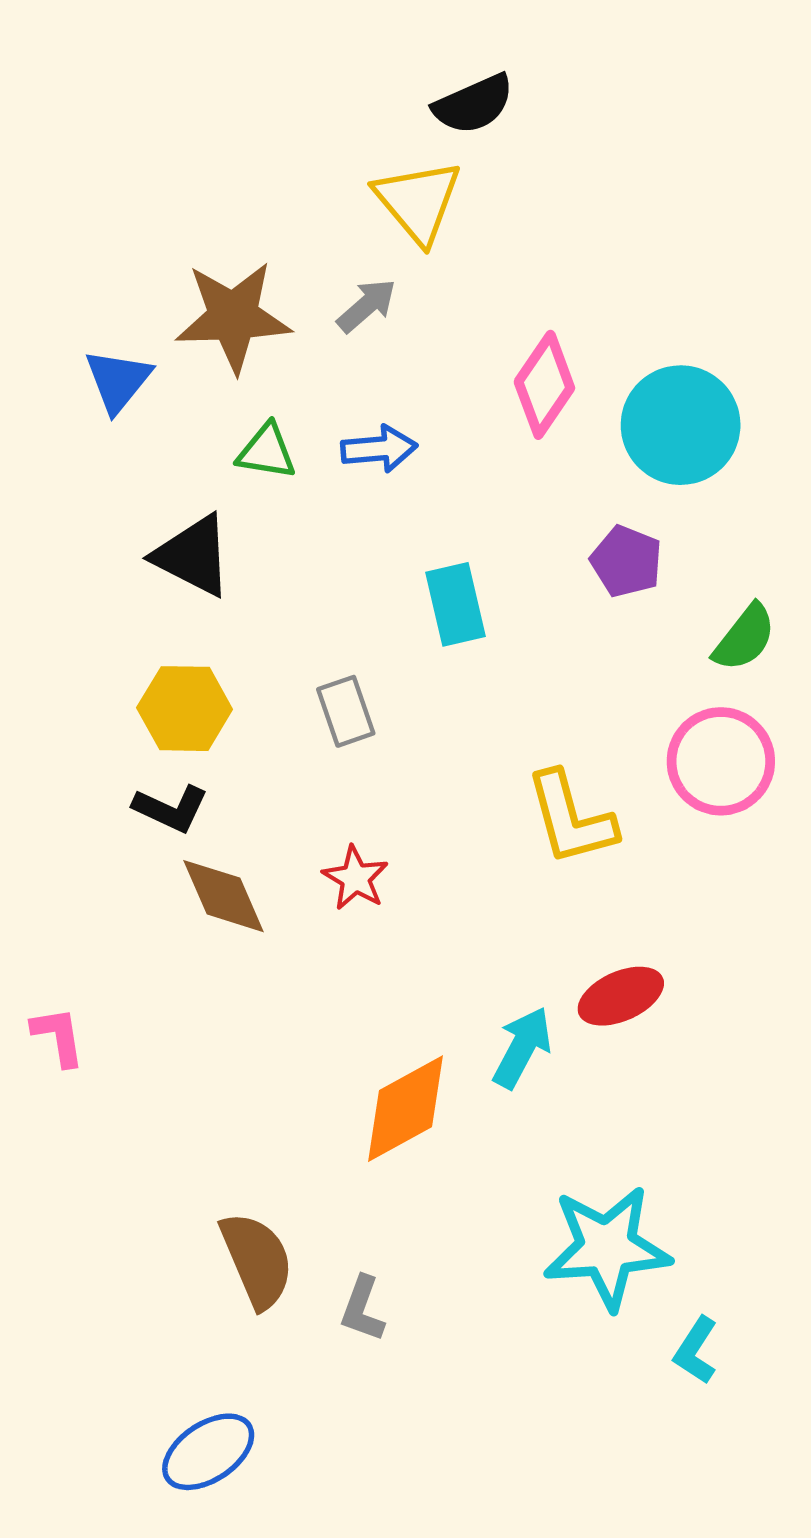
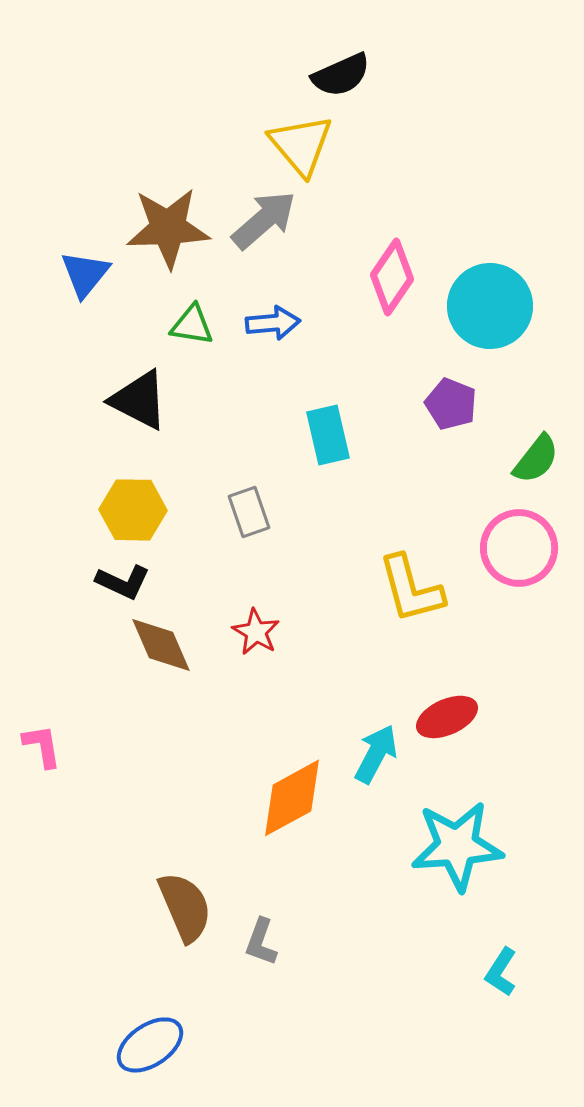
gray arrow: (367, 306) -> (264, 220), size x1.5
cyan star: (607, 1248) -> (457, 846), moved

